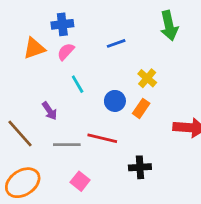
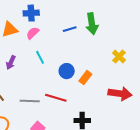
green arrow: (169, 26) -> (92, 24), moved
yellow cross: (147, 78) -> (119, 57), moved
purple arrow: (50, 111) -> (11, 62), moved, turned 56

